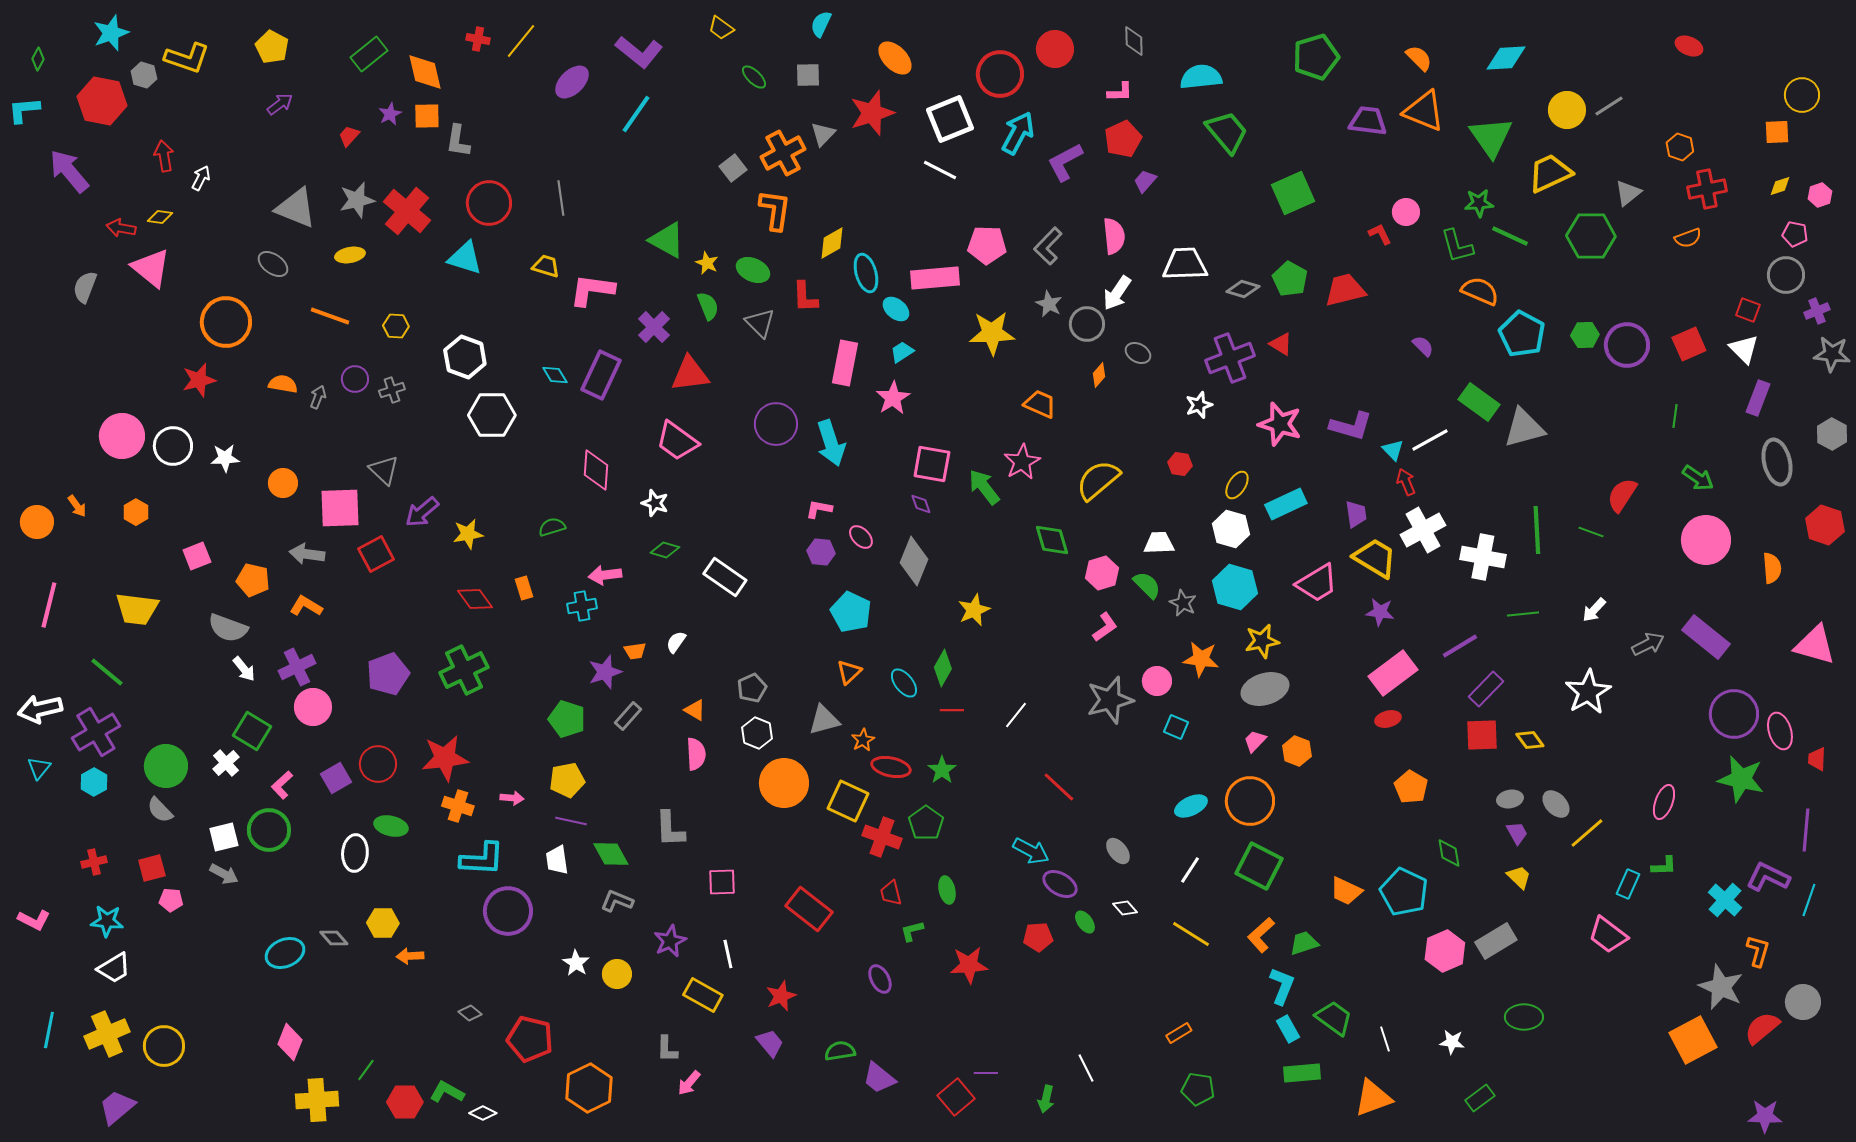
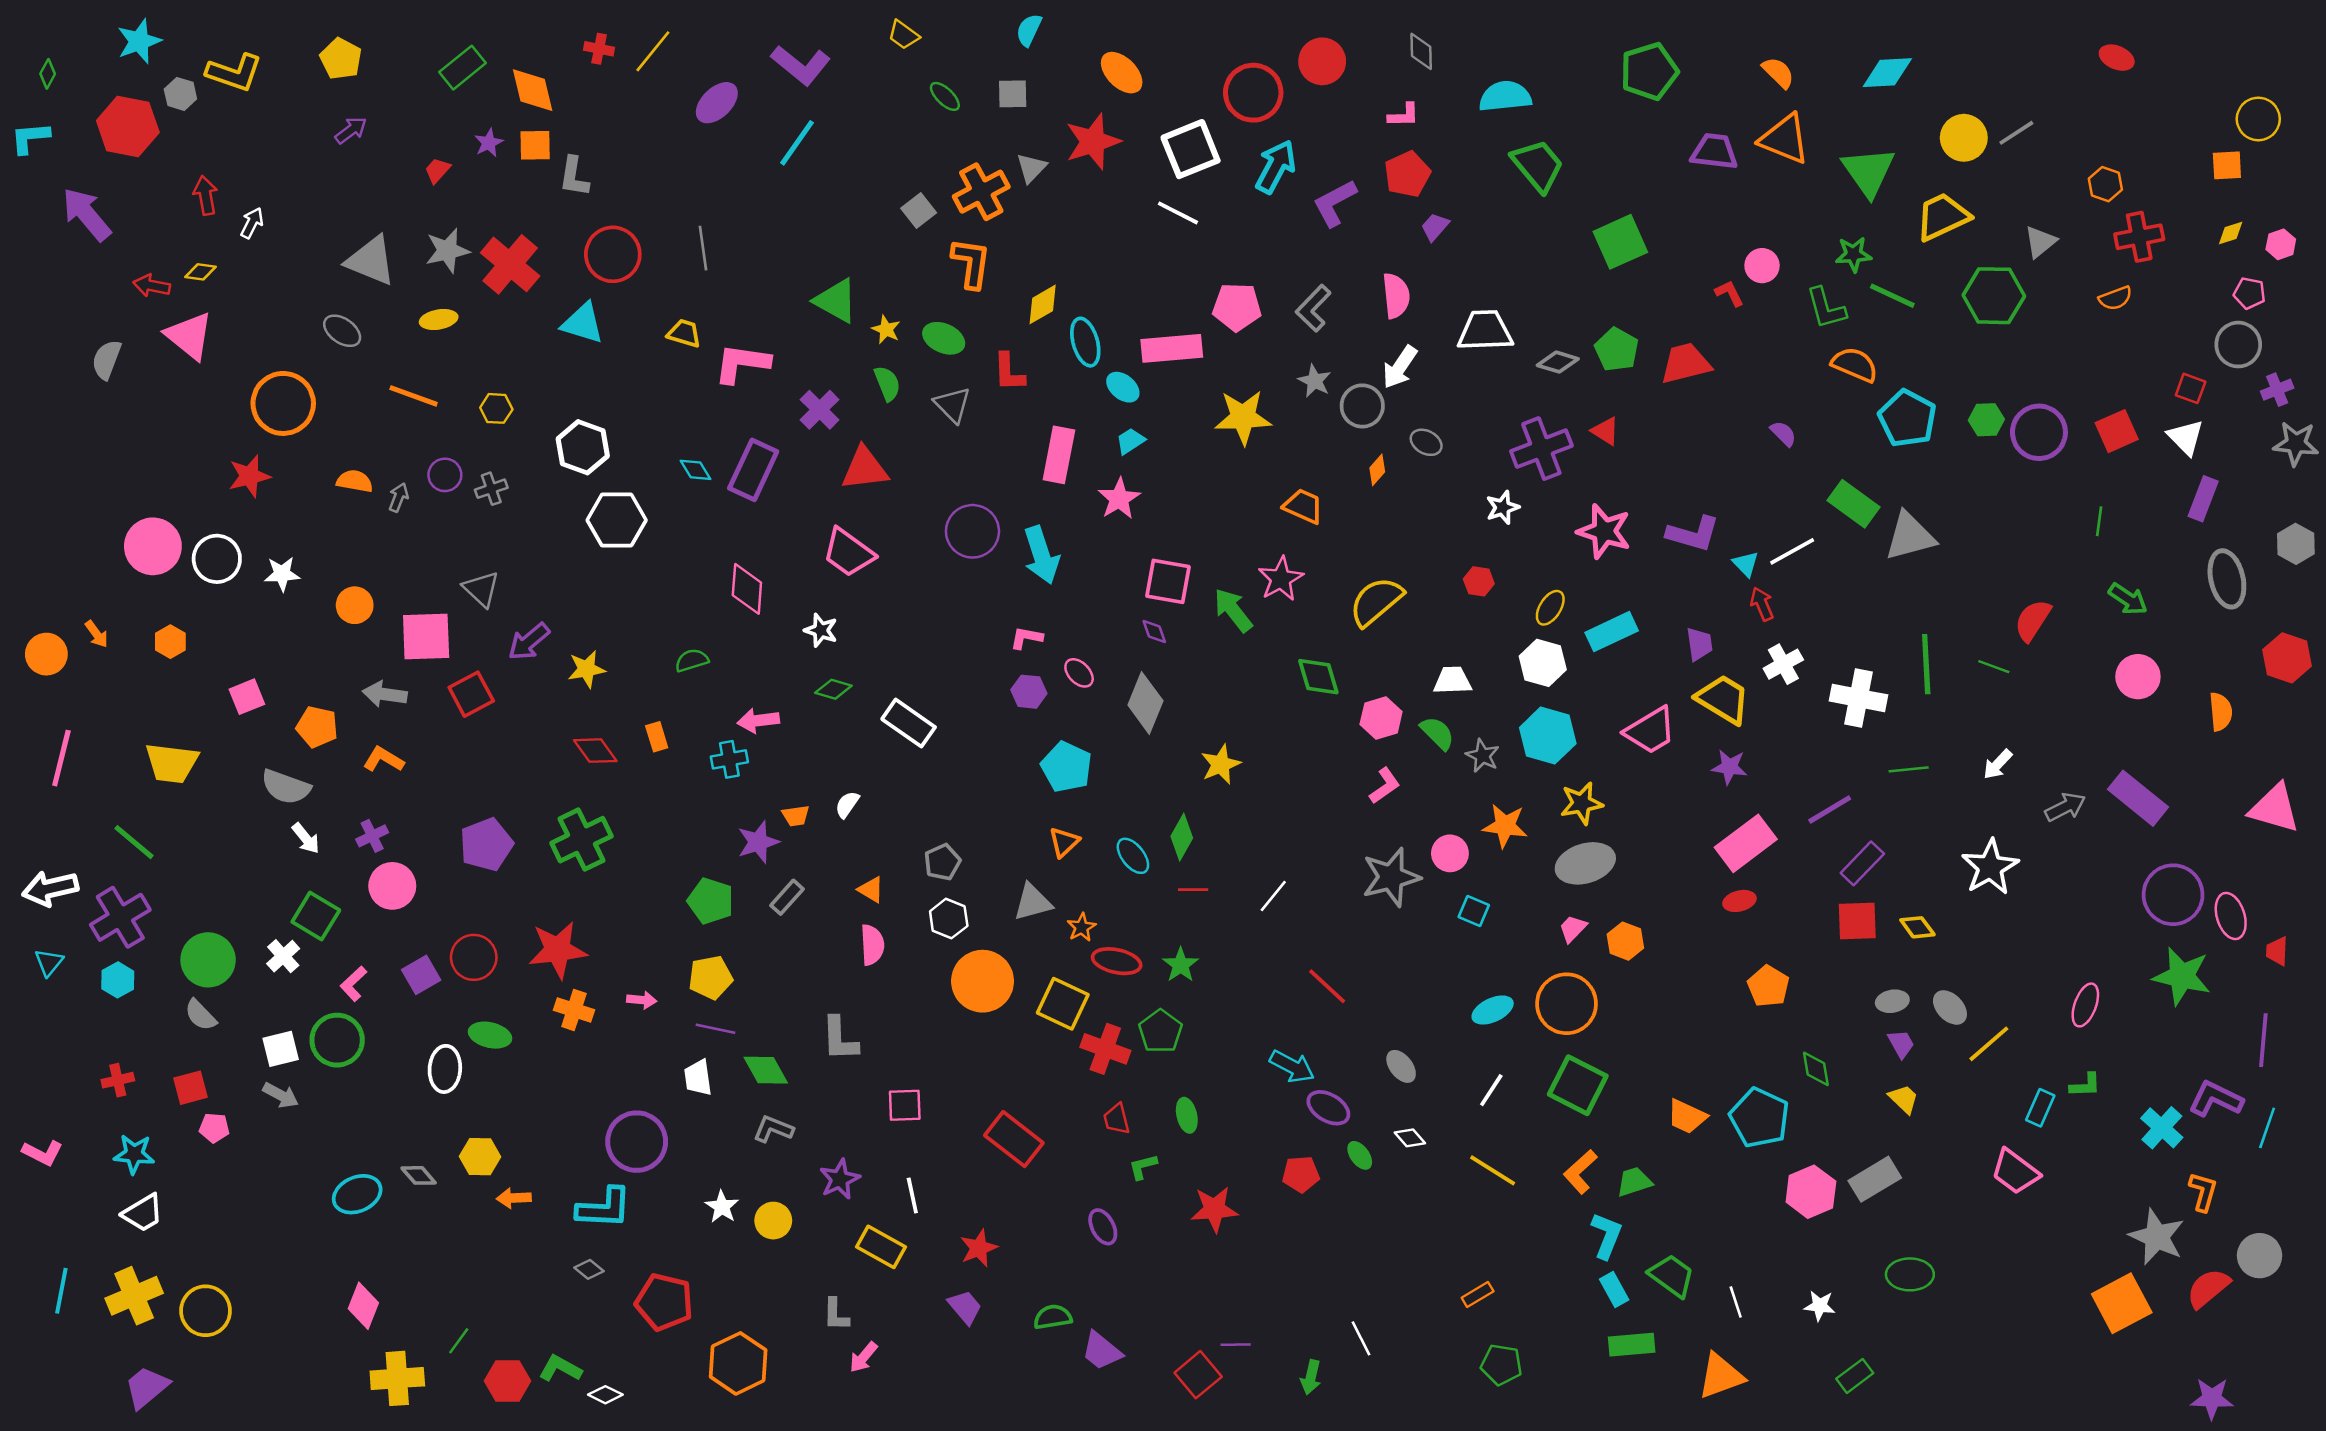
white cross: (1423, 530) -> (1783, 664), size x0.7
pink circle: (1706, 540) -> (2138, 677), size x0.7
purple cross: (297, 667) -> (372, 836), size x0.7
cyan L-shape: (482, 859) -> (604, 1208), moved

